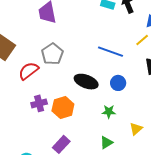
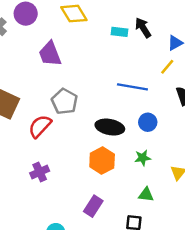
purple cross: (39, 103) -> (40, 172), moved
orange hexagon: (63, 107) -> (102, 161), moved
green triangle: (106, 142) -> (146, 195), turned 48

